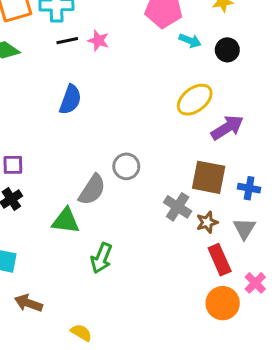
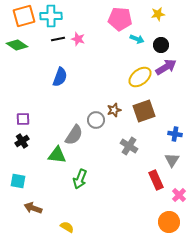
purple arrow: (227, 128) -> (166, 67), moved
brown square: (209, 177) -> (144, 111), moved, turned -30
brown star: (207, 222) -> (114, 110), moved
orange circle: (223, 303) -> (169, 222), moved

